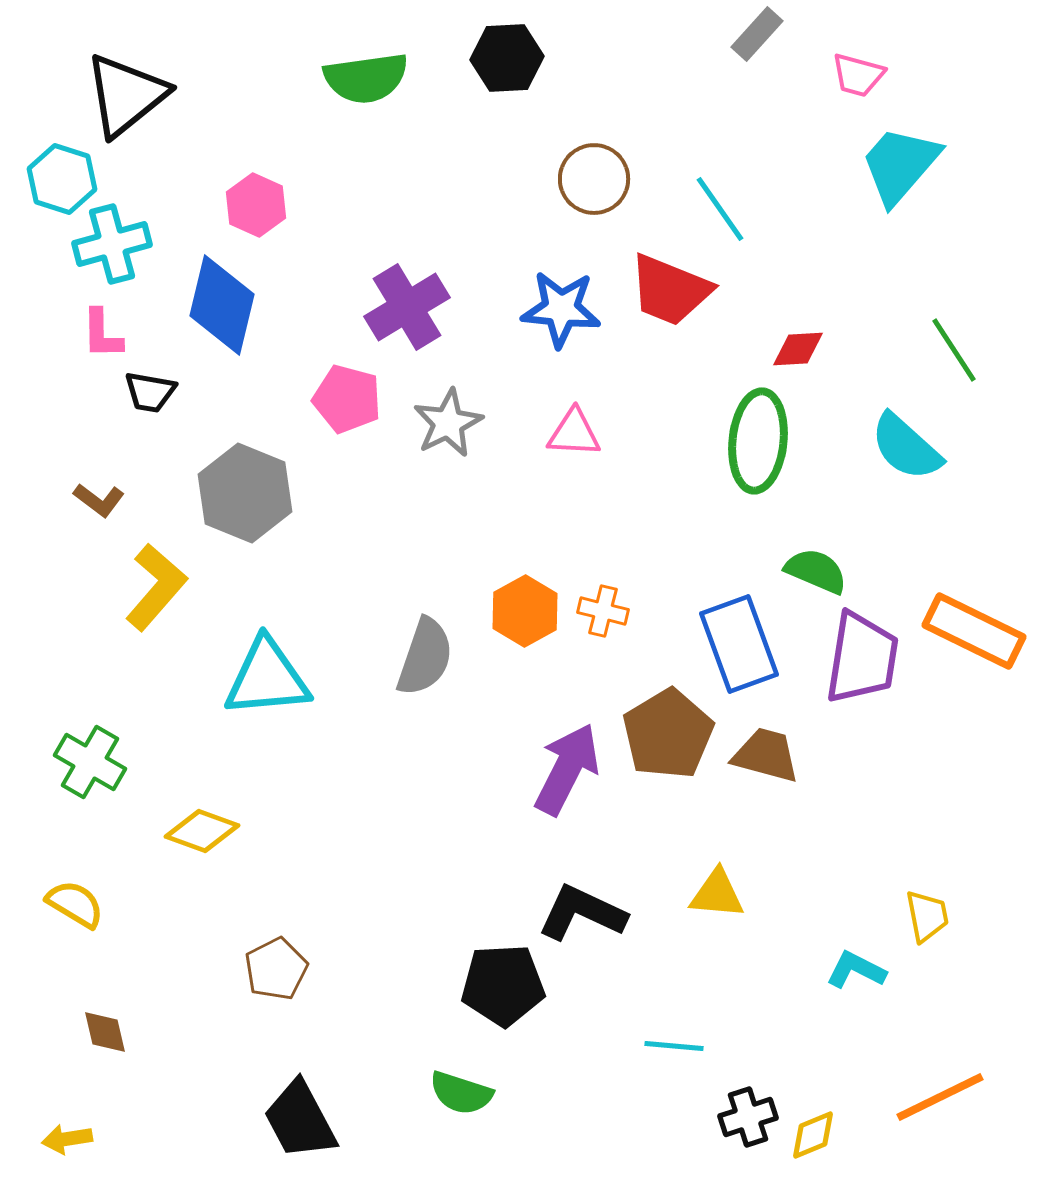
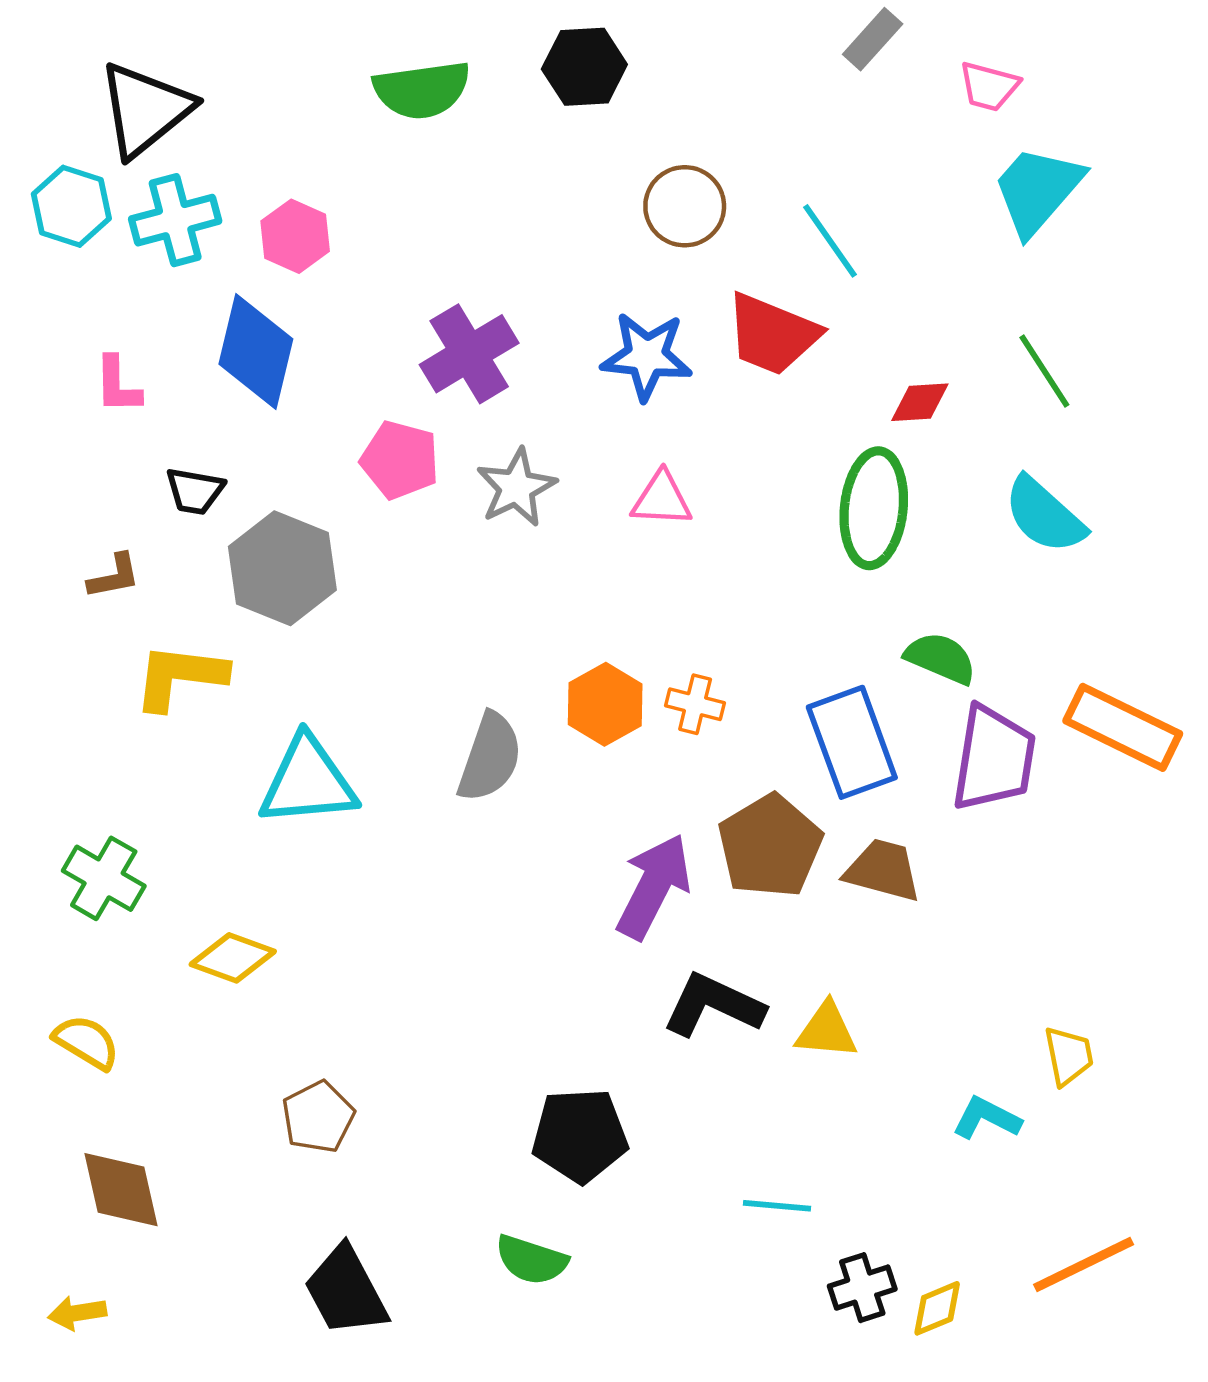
cyan cross: (112, 244) -> (175, 220), moved
green line: (954, 350) -> (1044, 371), moved
black trapezoid: (150, 392) -> (195, 491), moved
brown L-shape: (99, 500) -> (114, 576), turned -48
yellow L-shape: (156, 587) -> (180, 677), turned -124
black L-shape: (582, 913) -> (714, 1005), moved
brown diamond: (105, 1032) -> (121, 1190), size x1.6

